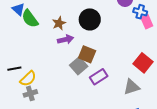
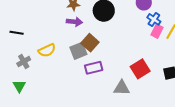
pink rectangle: (147, 22) -> (157, 31), turned 32
yellow semicircle: (28, 79) -> (47, 50), moved
gray cross: (30, 93) -> (24, 61), turned -32

